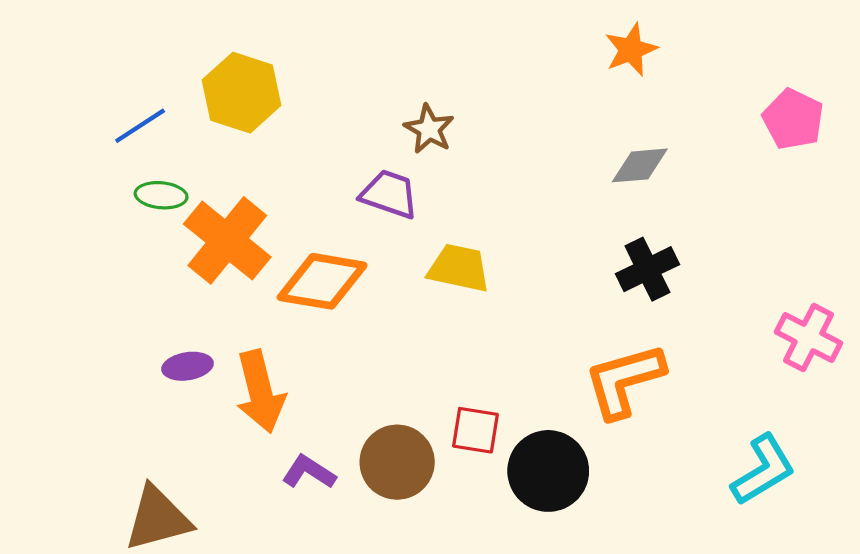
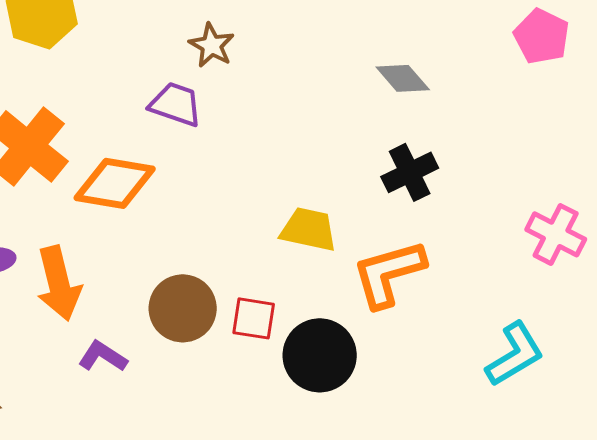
gray diamond: (640, 165) -> (403, 78), turned 54
yellow trapezoid: (459, 268) -> (309, 229), moved
brown circle: (397, 462) -> (183, 308), moved

